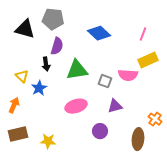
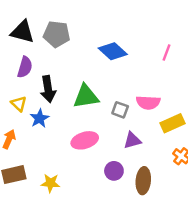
black triangle: (25, 29) -> (22, 32), moved
purple semicircle: (57, 46) -> (25, 67), moved
yellow rectangle: (148, 60) -> (173, 123), moved
black arrow: (46, 64) -> (48, 89), size x1.5
brown ellipse: (138, 139) -> (143, 181), moved

